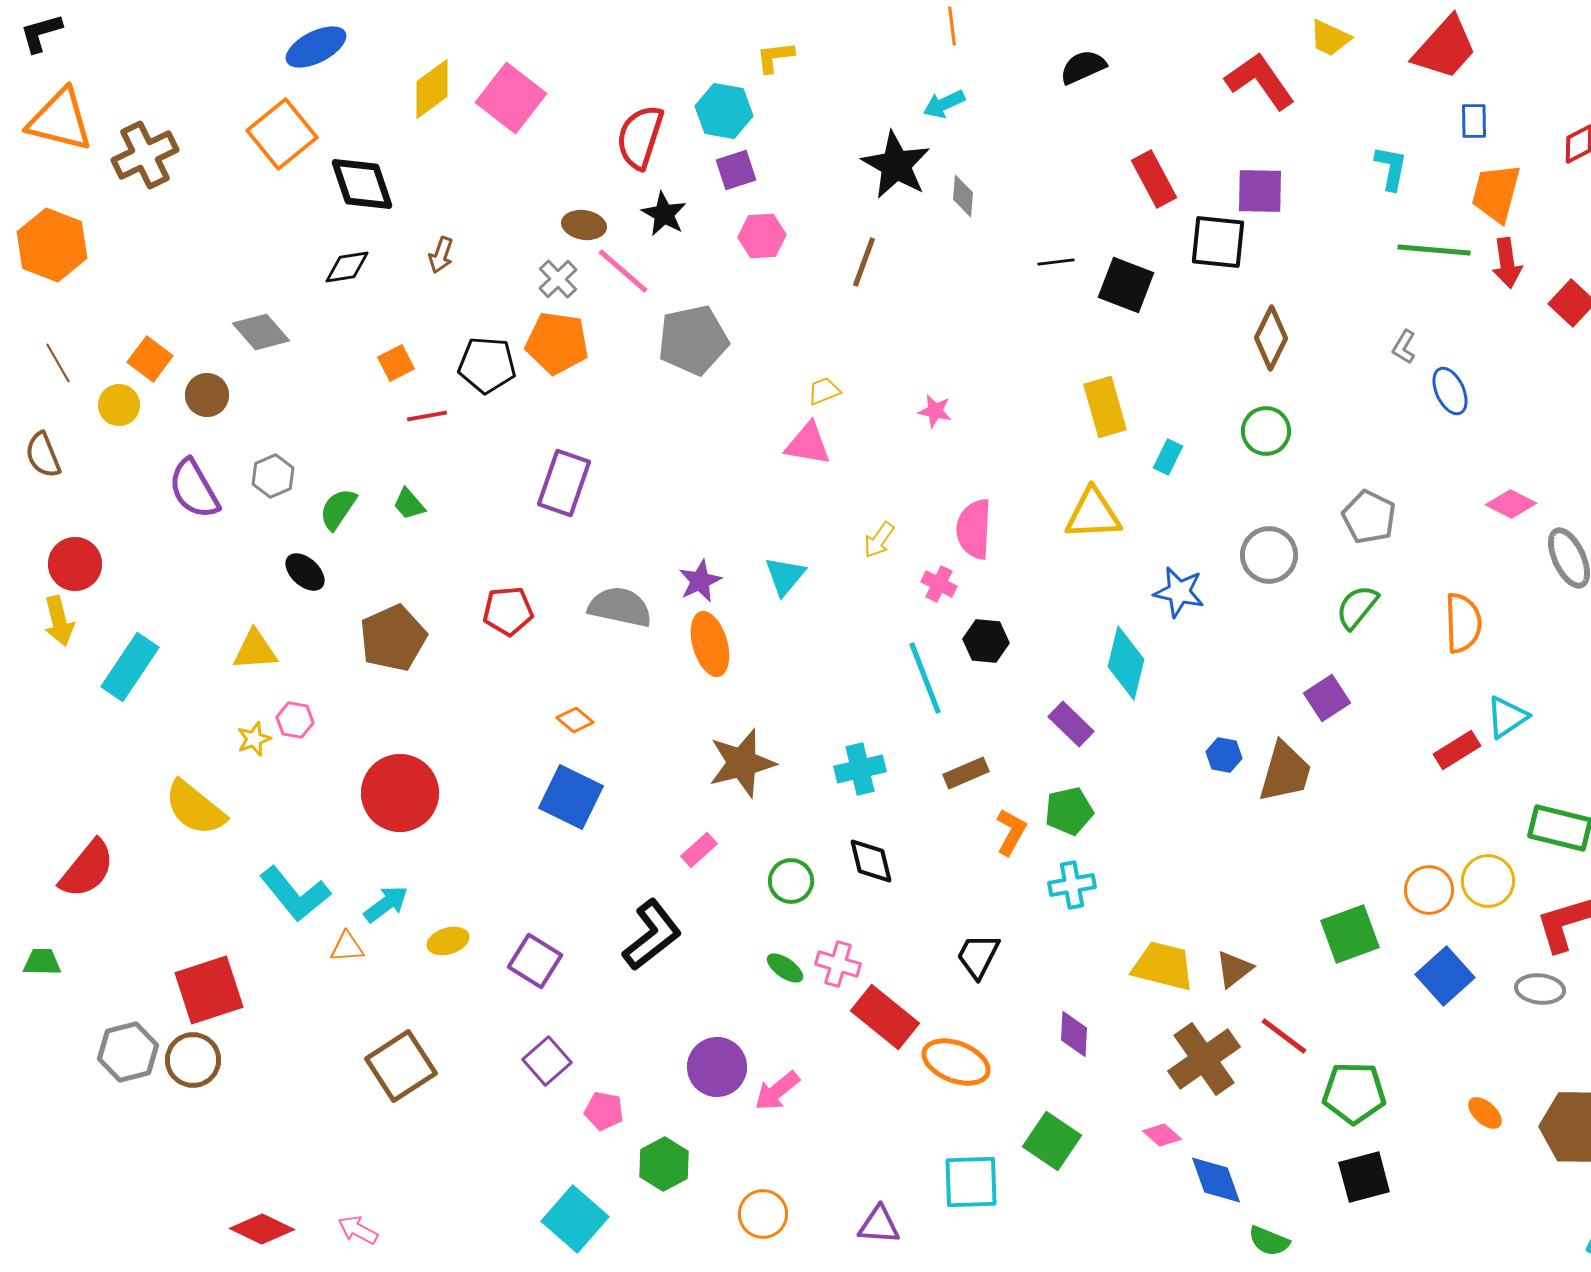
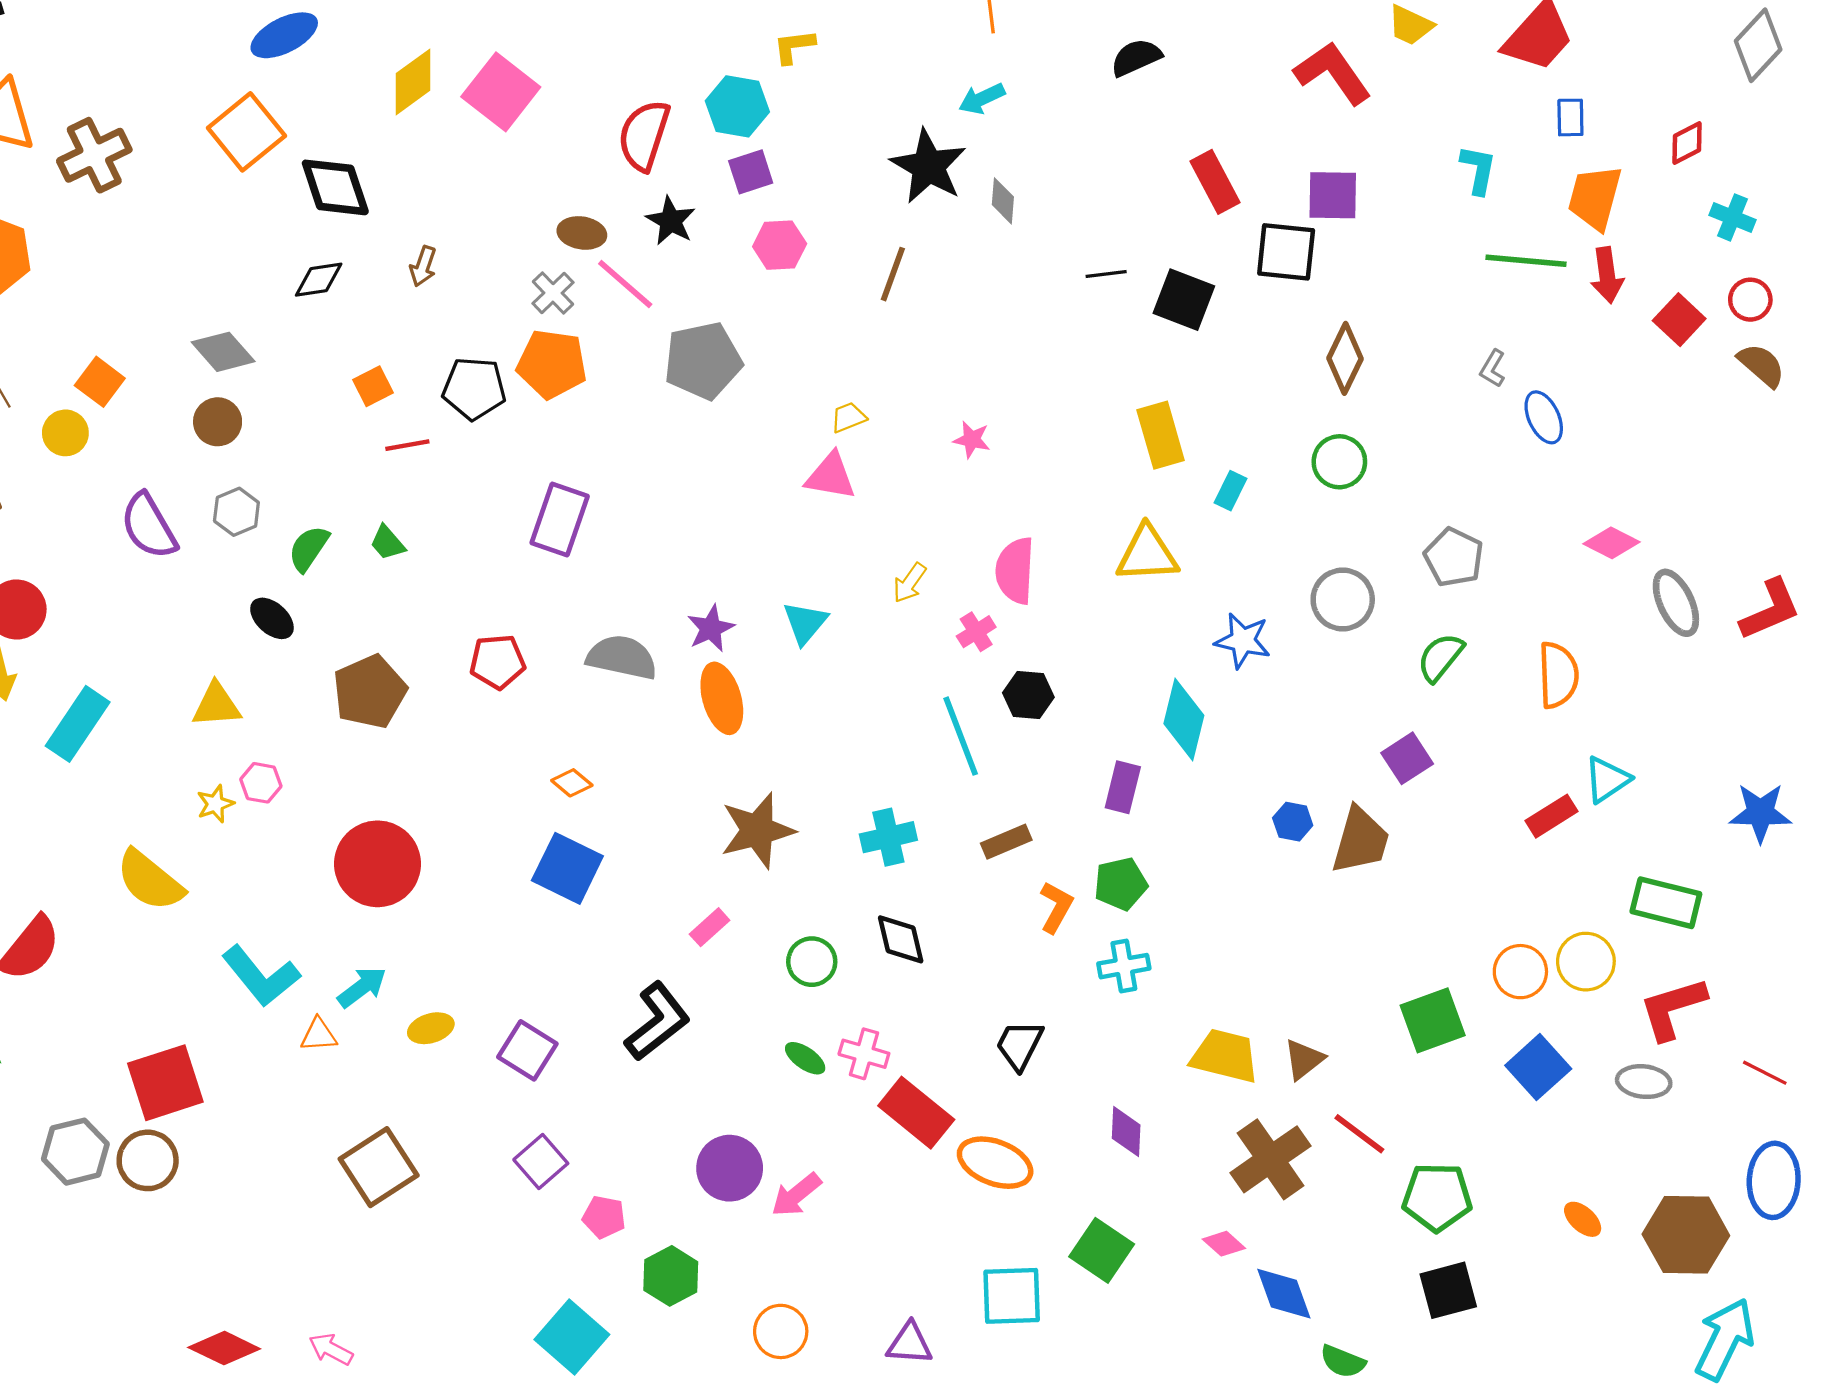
brown circle: (207, 395) -> (218, 422), moved
pink cross: (939, 584) -> (976, 632), turned 32
purple rectangle: (1071, 724) -> (1123, 787), turned 60

